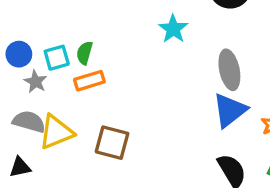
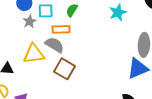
green semicircle: (85, 53) -> (72, 10), moved
gray semicircle: (29, 122) -> (55, 45), moved

